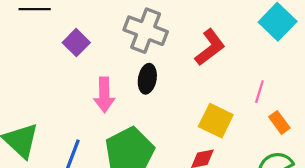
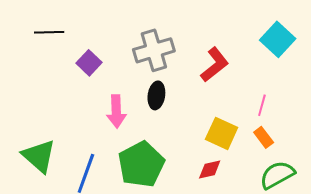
gray cross: (146, 31) -> (154, 50), turned -36
orange rectangle: (279, 122) -> (264, 137), moved

